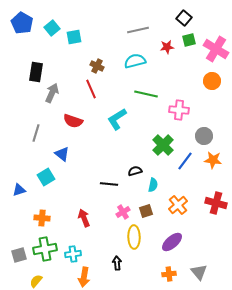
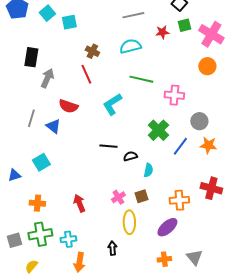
blue triangle: (62, 154) -> (53, 126), moved
black line: (109, 184) -> (108, 146), moved
orange cross: (178, 205) -> (179, 200), moved, turned 36

